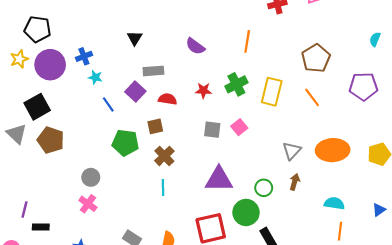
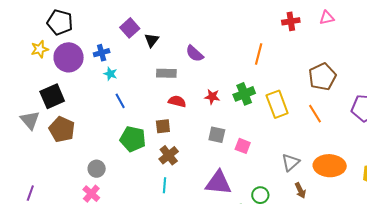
purple semicircle: (195, 46) -> (195, 54), moved
purple square: (135, 91) -> (130, 28), moved
yellow rectangle: (272, 92) -> (277, 104), turned -40
pink square: (239, 127) -> (243, 146), moved, turned -35
brown arrow: (295, 182) -> (300, 190), moved, turned 133

